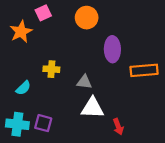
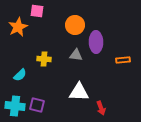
pink square: (43, 13) -> (37, 11), turned 32
orange circle: (87, 18) -> (75, 25), moved
orange rectangle: (144, 70) -> (123, 60), size x0.6
gray triangle: (84, 82) -> (76, 55), moved

